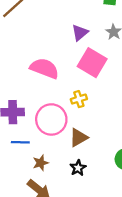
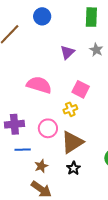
pink square: (92, 63) -> (81, 89), moved, size x0.7
pink circle: (51, 119) -> (48, 128), size x0.7
brown triangle: (79, 138) -> (72, 142), size x1.4

